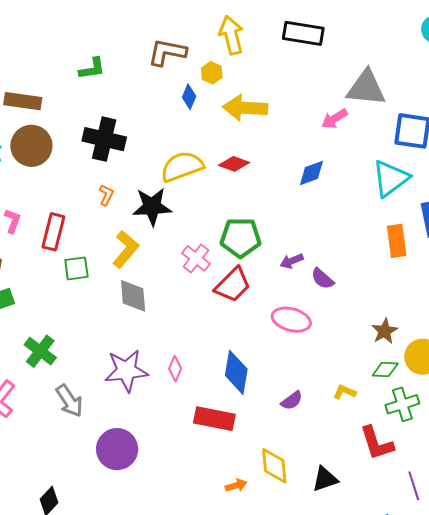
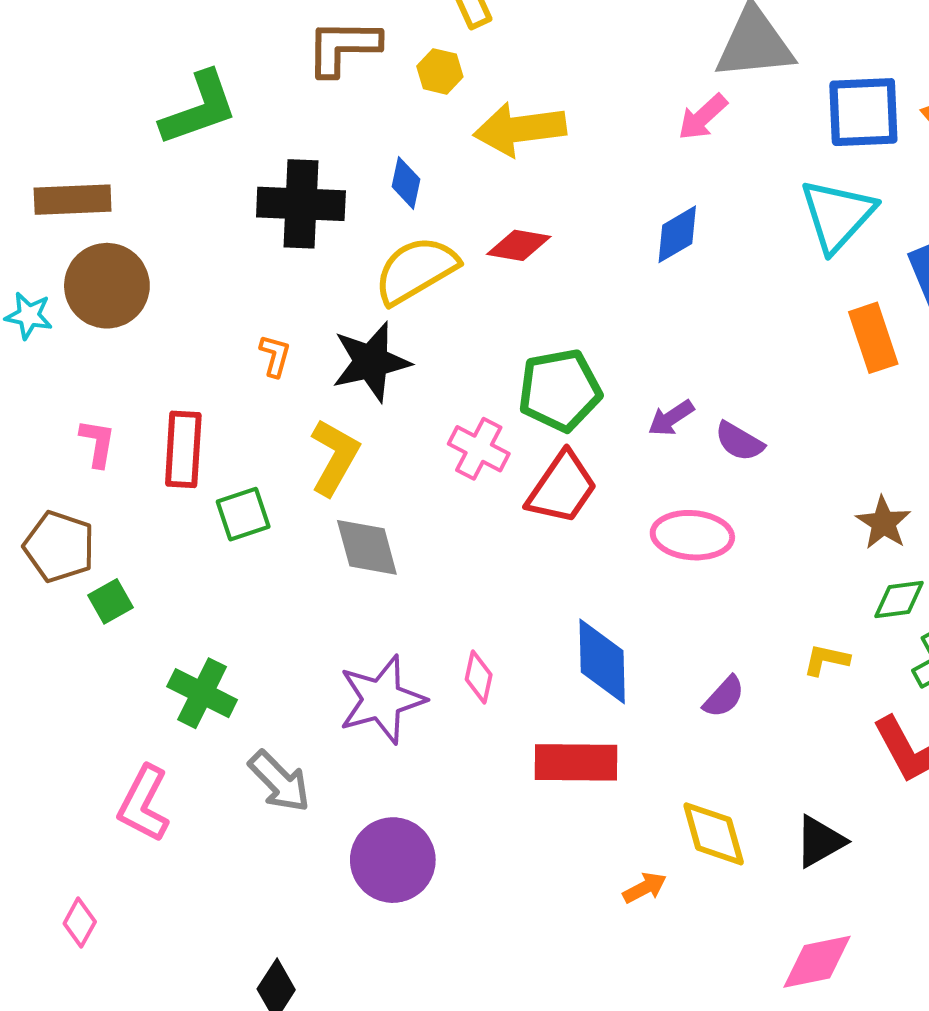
green L-shape: (92, 69) -> (199, 108), size x1.5
blue diamond: (189, 97) -> (406, 183), moved
black cross: (104, 139) -> (301, 204), moved

